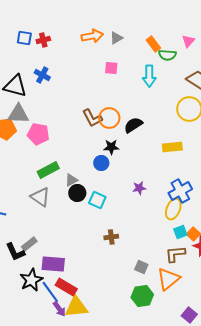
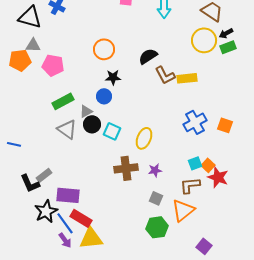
gray triangle: (18, 114) -> (33, 45), size x0.7
brown L-shape: (92, 118) -> (165, 75), moved
orange circle: (109, 118) -> (104, 49), moved
black star: (111, 147) -> (113, 77), moved
blue circle: (101, 163) -> (104, 96), moved
purple star: (139, 188) -> (155, 170), moved
gray triangle: (40, 197) -> (67, 129), moved
yellow ellipse: (173, 209) -> (144, 138), moved
brown cross: (111, 237) -> (126, 168), size x1.6
purple arrow: (59, 309) -> (65, 240), moved

